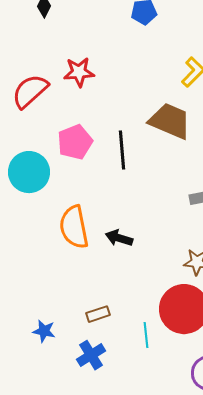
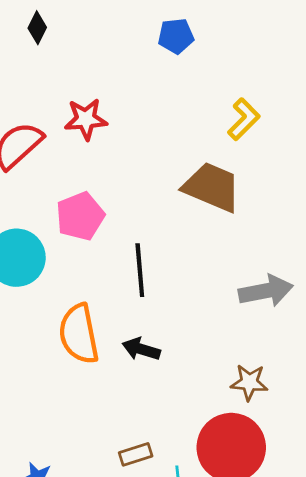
black line: (122, 150) -> (140, 270), moved
brown rectangle: (98, 314) -> (136, 454), moved

